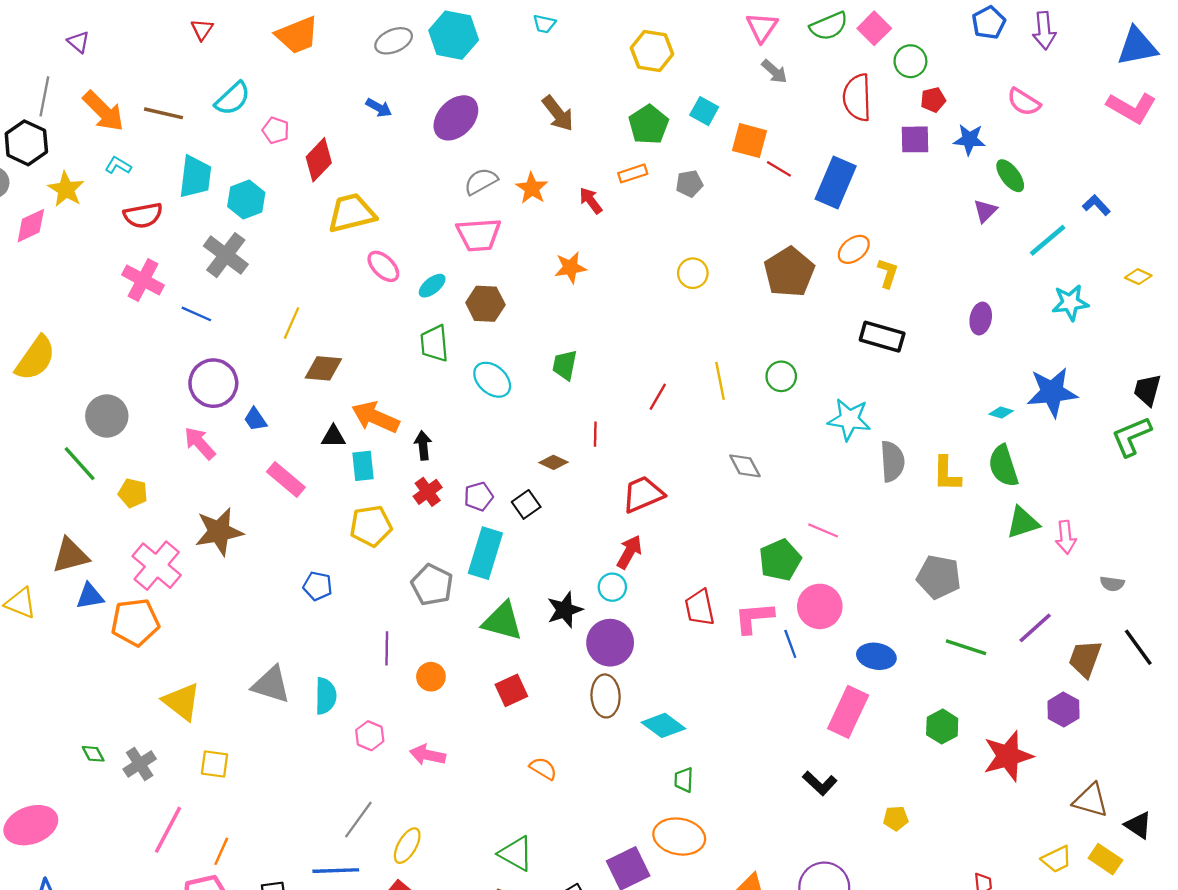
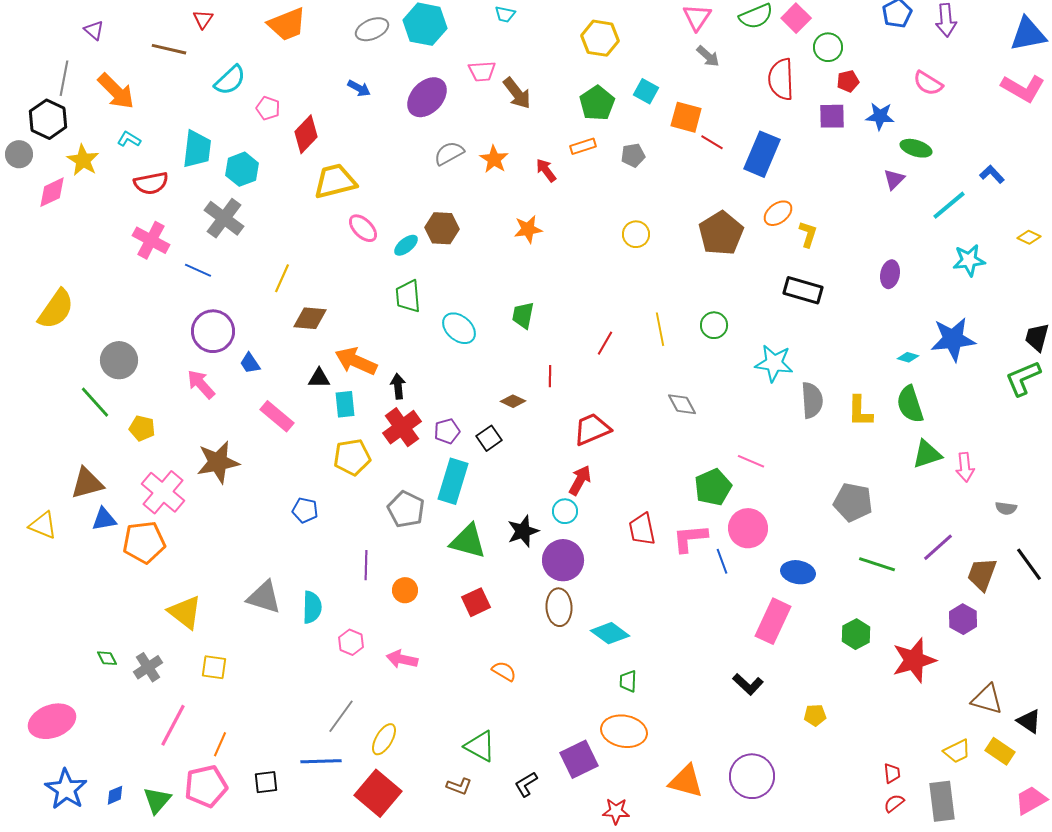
brown line: (163, 113) -> (169, 49), moved
green ellipse: (1010, 176) -> (916, 148), turned -36
pink trapezoid: (479, 235) -> (482, 71), moved, size x0.7
brown hexagon: (485, 304) -> (442, 228), moved
red cross: (428, 492) -> (402, 427), size x1.5

